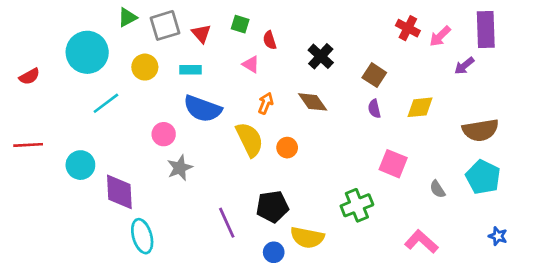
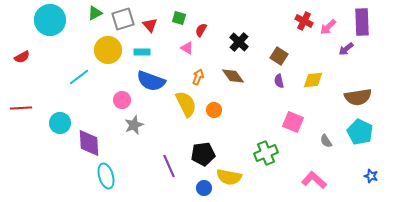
red semicircle: (270, 40) -> (201, 30), turned 48
cyan circle: (87, 52) -> (50, 20), moved
yellow circle: (145, 67) -> (108, 50), size x1.4

